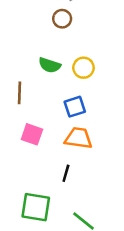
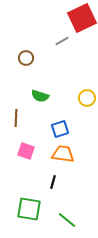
brown circle: (62, 19) -> (26, 58), moved
yellow circle: (83, 68) -> (87, 98), moved

